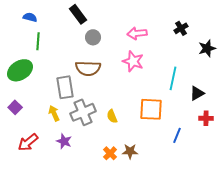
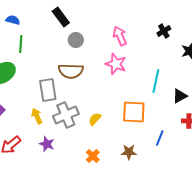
pink arrow: (137, 33) -> (120, 36), turned 72
yellow semicircle: (112, 116) -> (95, 119), turned 64
brown star: (130, 151) -> (129, 152), moved

